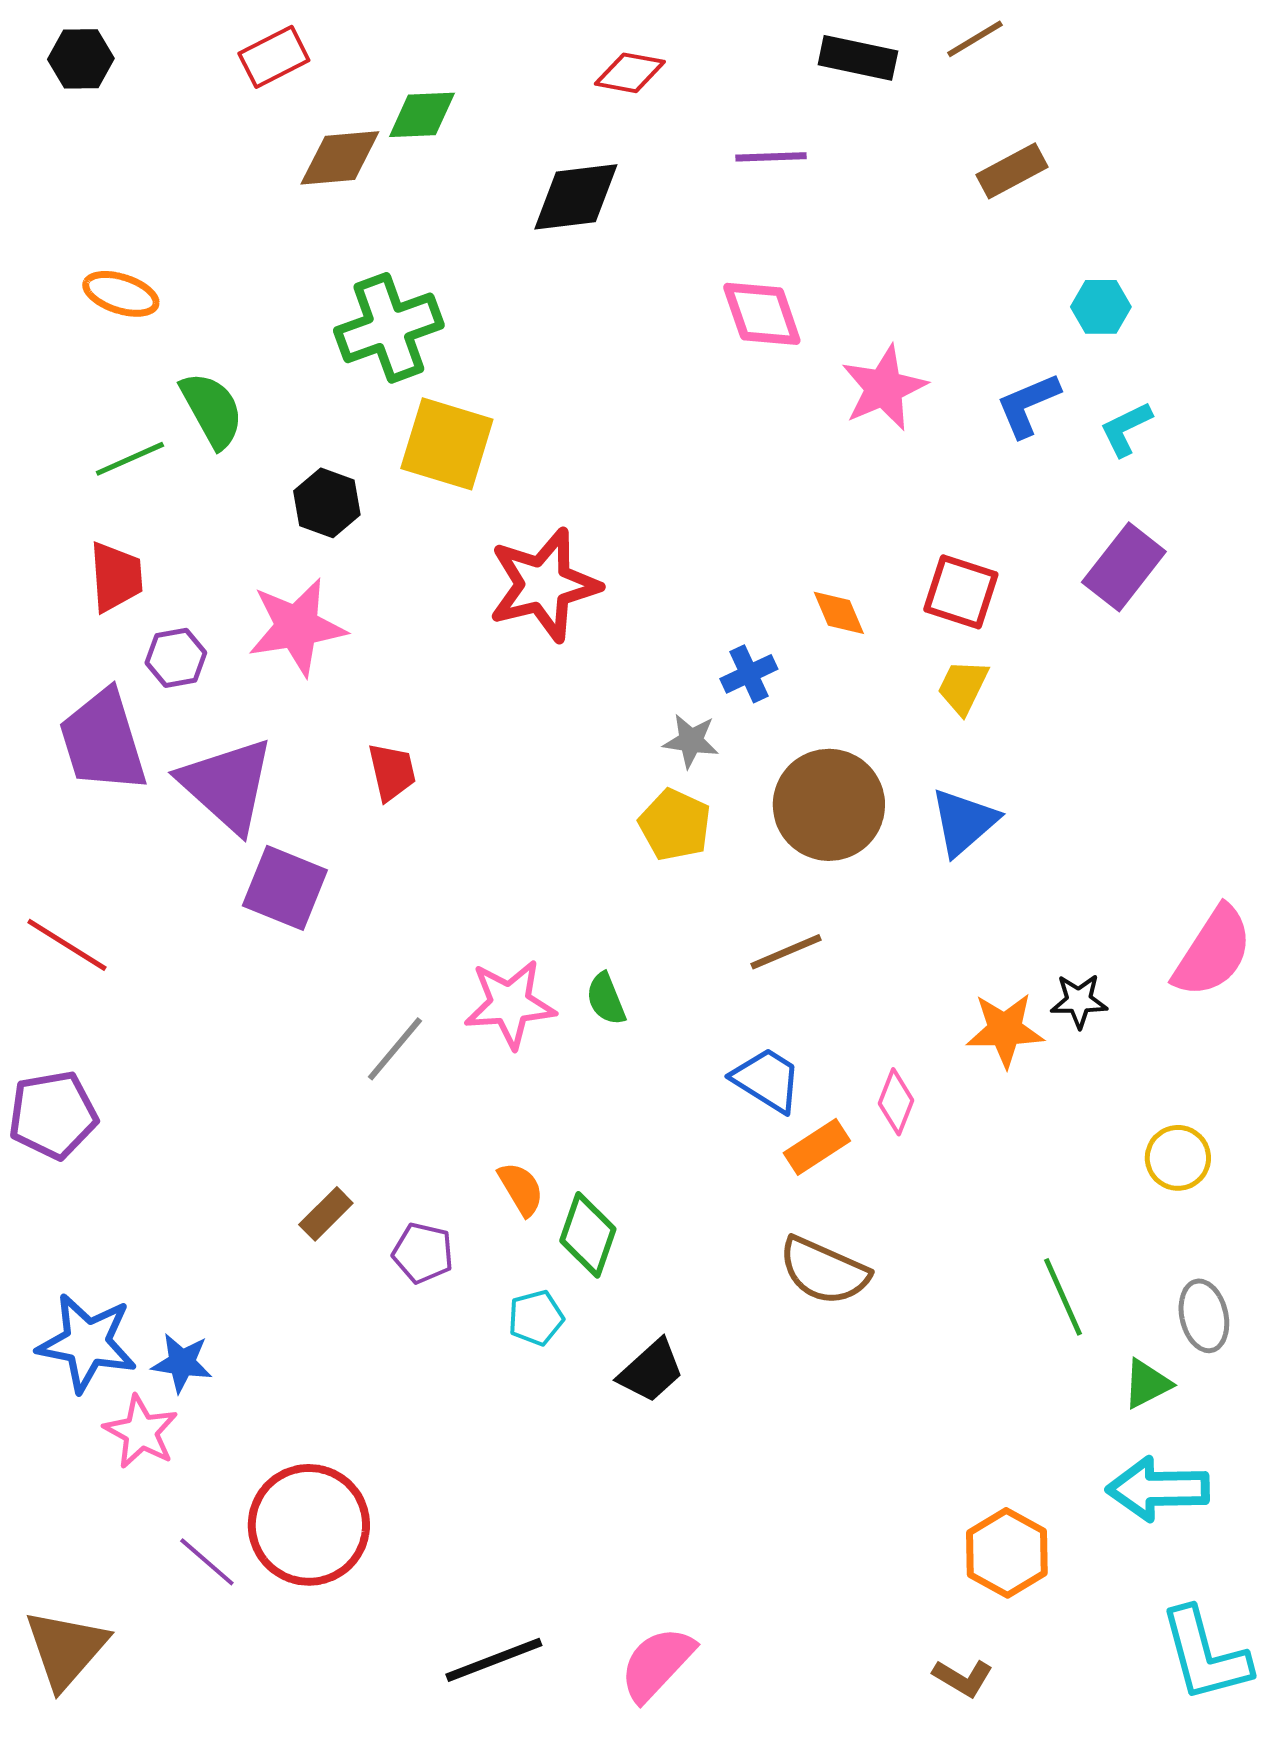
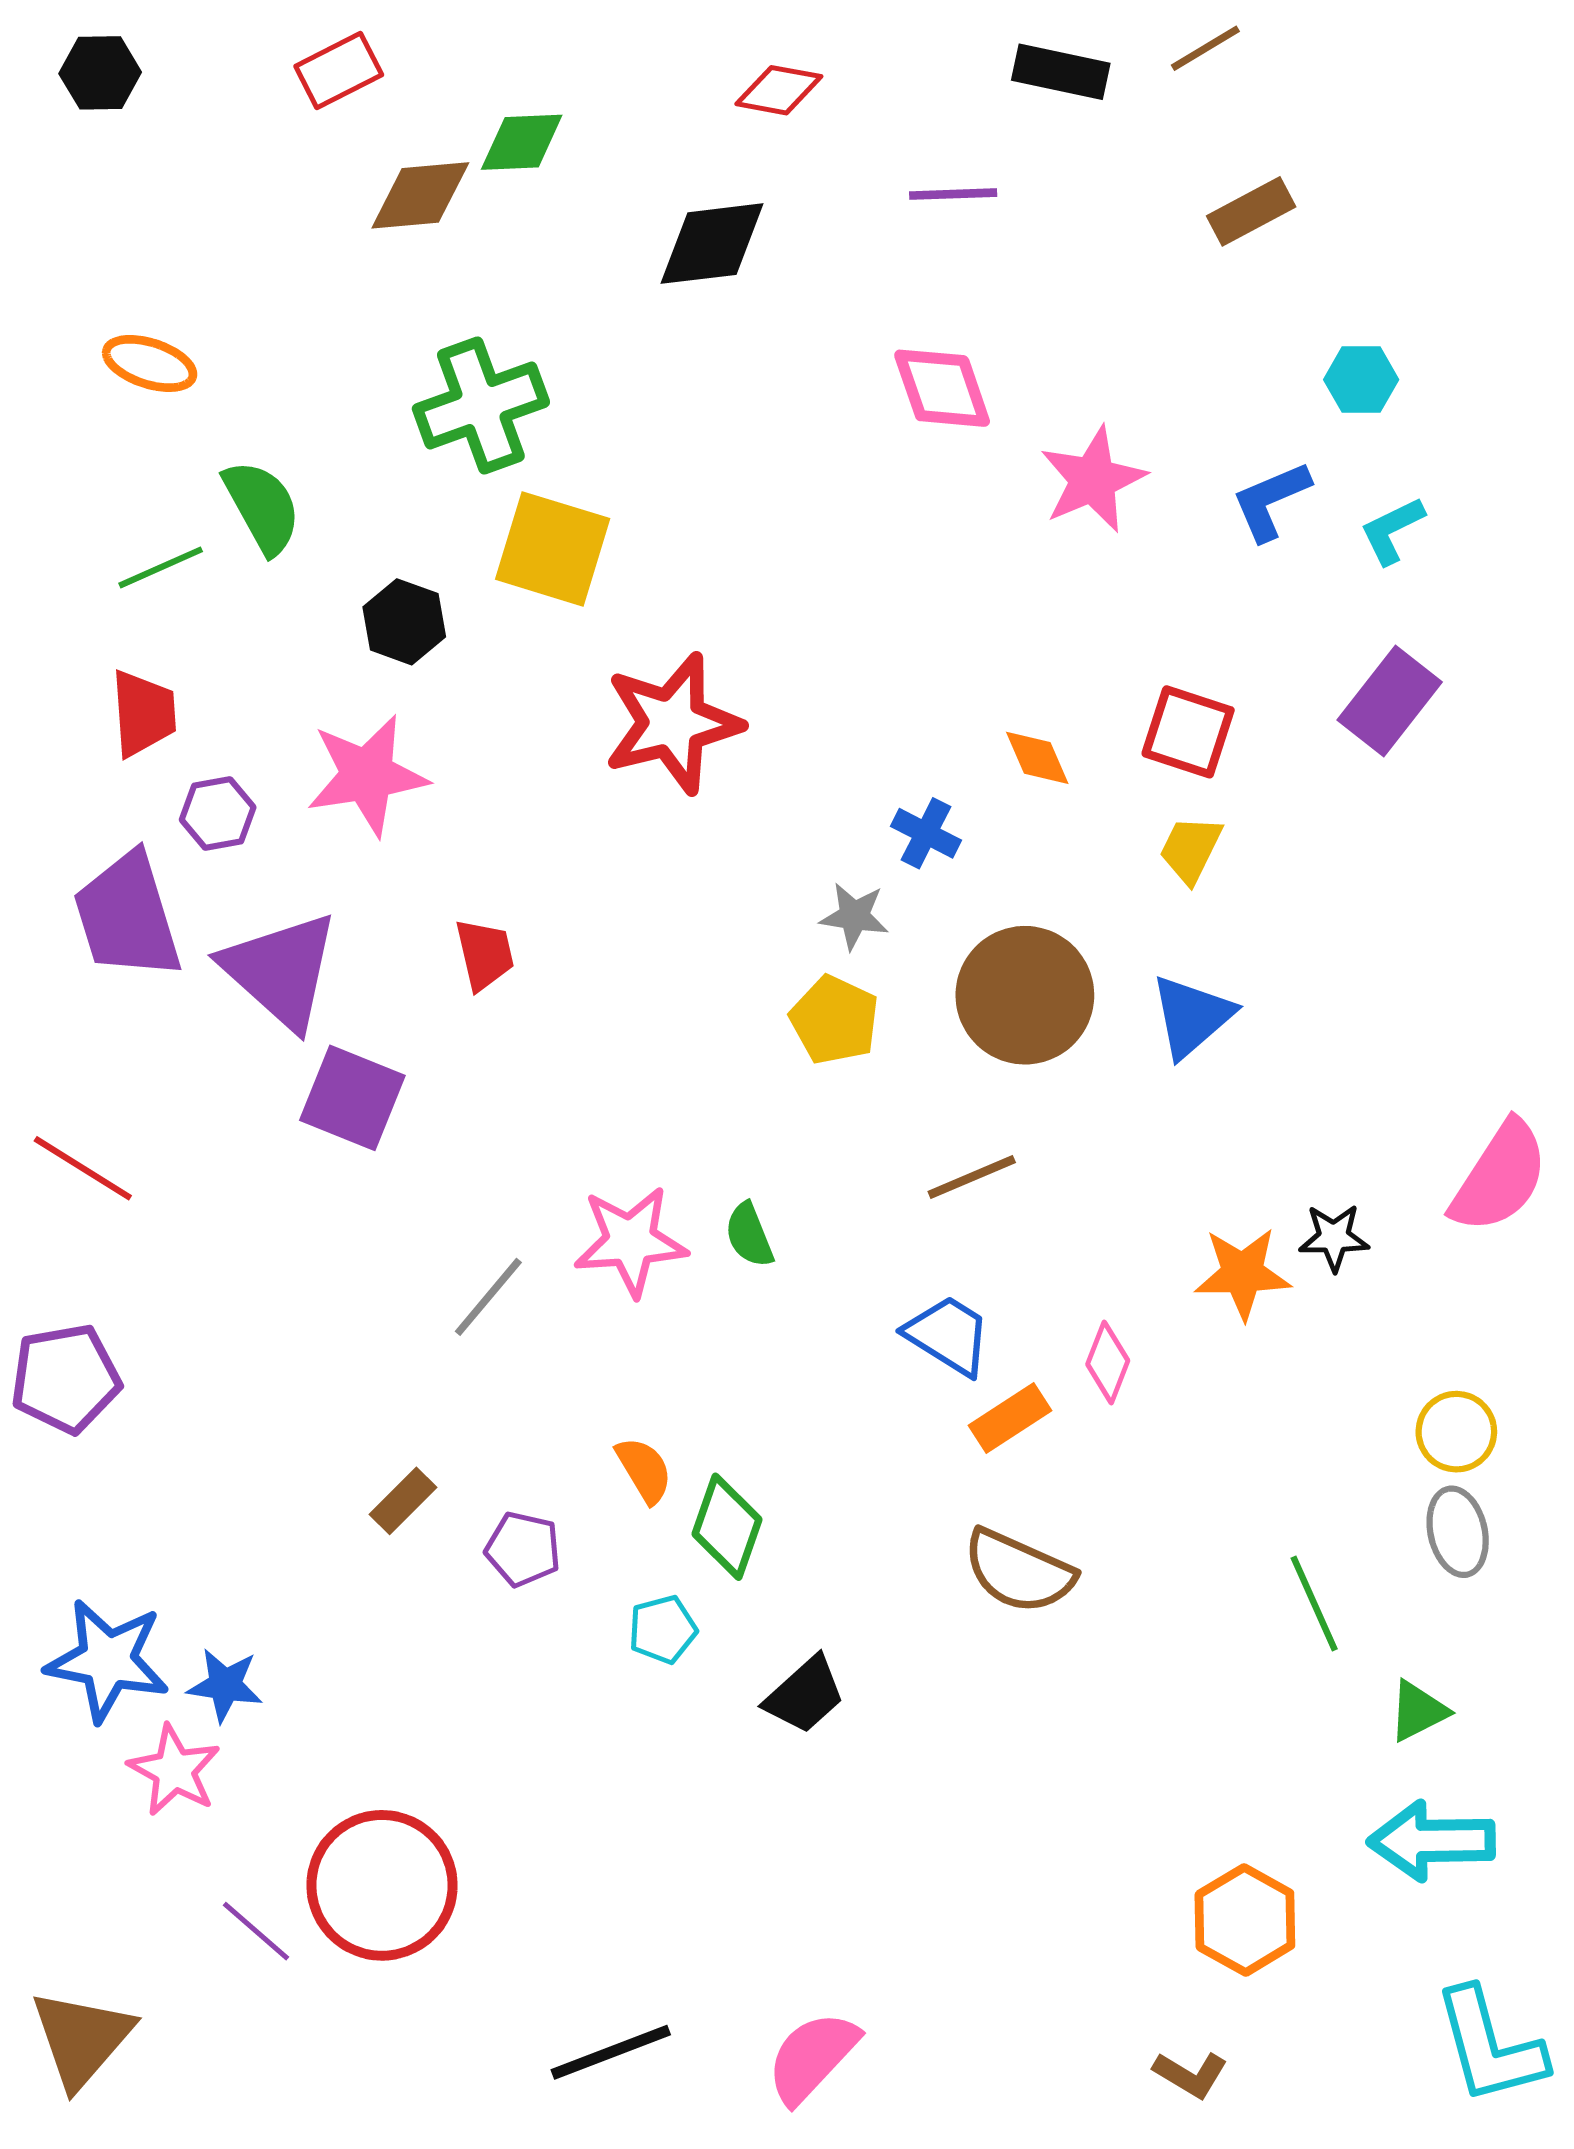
blue cross: (749, 674) -> (926, 833), turned -38
gray ellipse: (1204, 1316) -> (1458, 1532), moved

